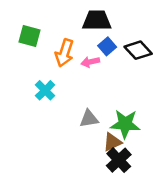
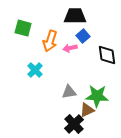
black diamond: (138, 50) -> (107, 55), moved, turned 35
black cross: (119, 160) -> (74, 124), moved

